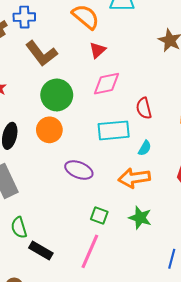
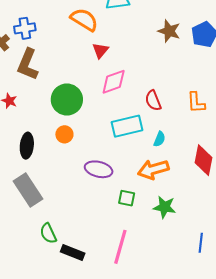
brown L-shape: (41, 53) -> (28, 64), moved, turned 68
orange circle: (49, 130) -> (64, 134), size x0.7
green square: (99, 215) -> (127, 198), moved

